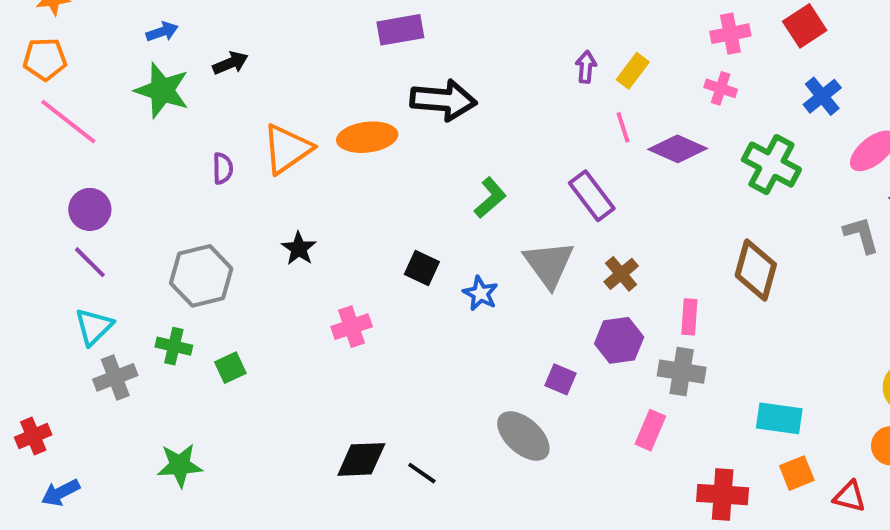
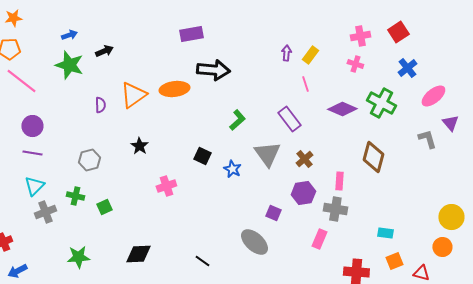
purple diamond: (678, 149) -> (342, 109), moved
purple line: (90, 262) -> (32, 153), turned -36
gray hexagon: (201, 276) -> (89, 160), size x0.7
cyan rectangle: (779, 418) -> (385, 233), size x0.7
black diamond: (361, 459) -> (138, 254), moved

